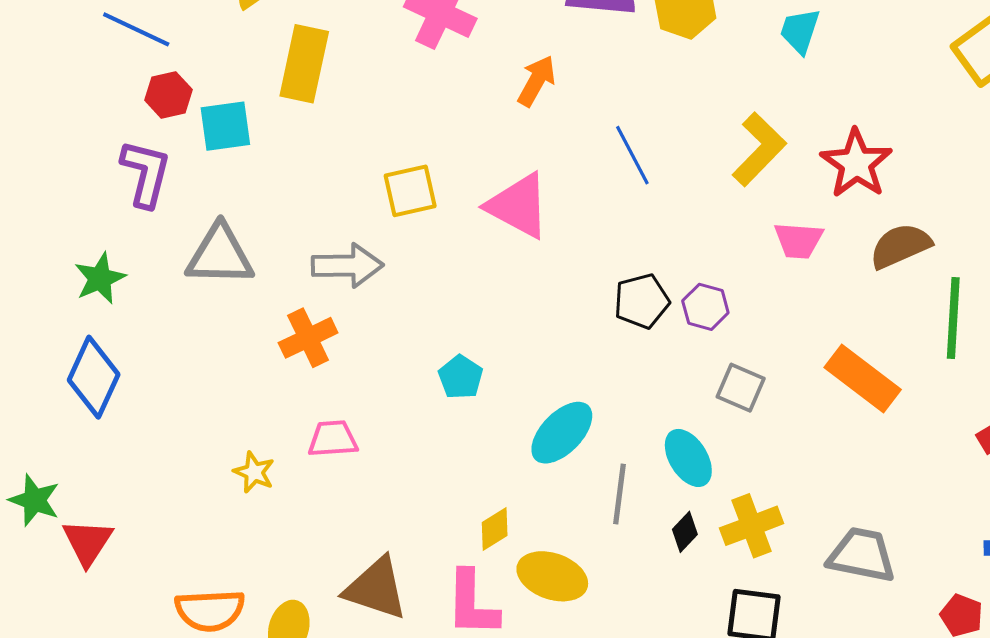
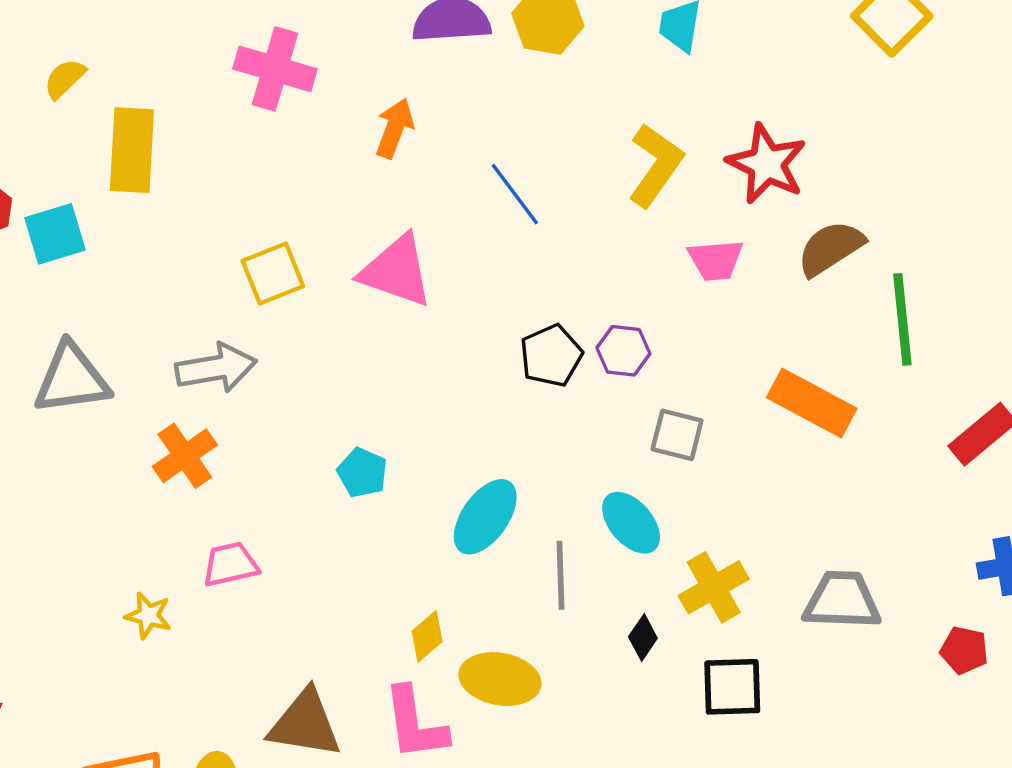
black diamond: (685, 532) -> (643, 638), moved

